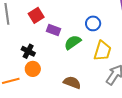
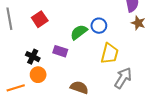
purple rectangle: (53, 30) -> (60, 51), moved
green semicircle: (73, 42) -> (79, 32), moved

